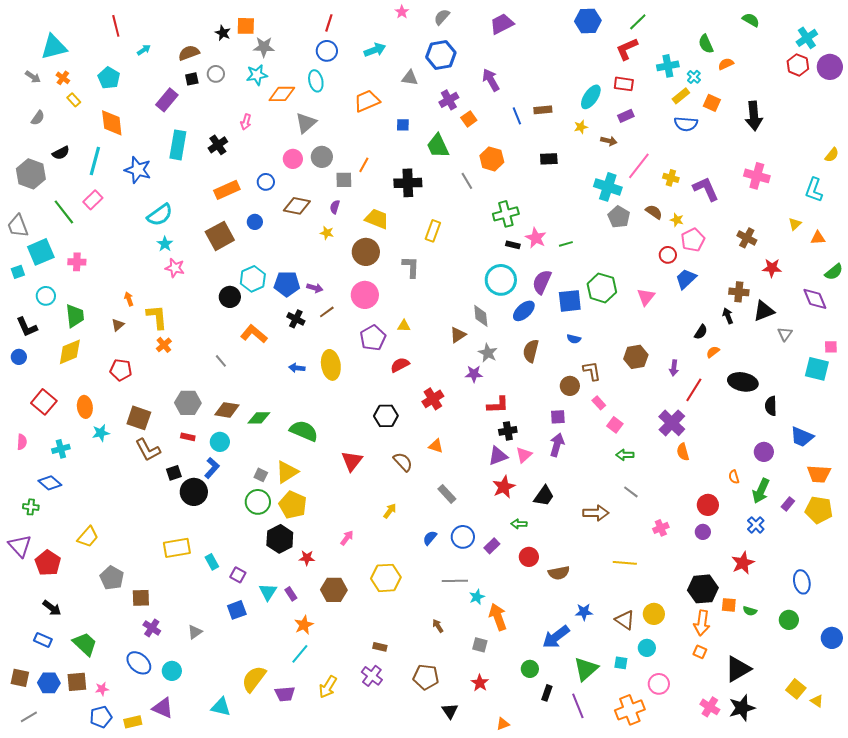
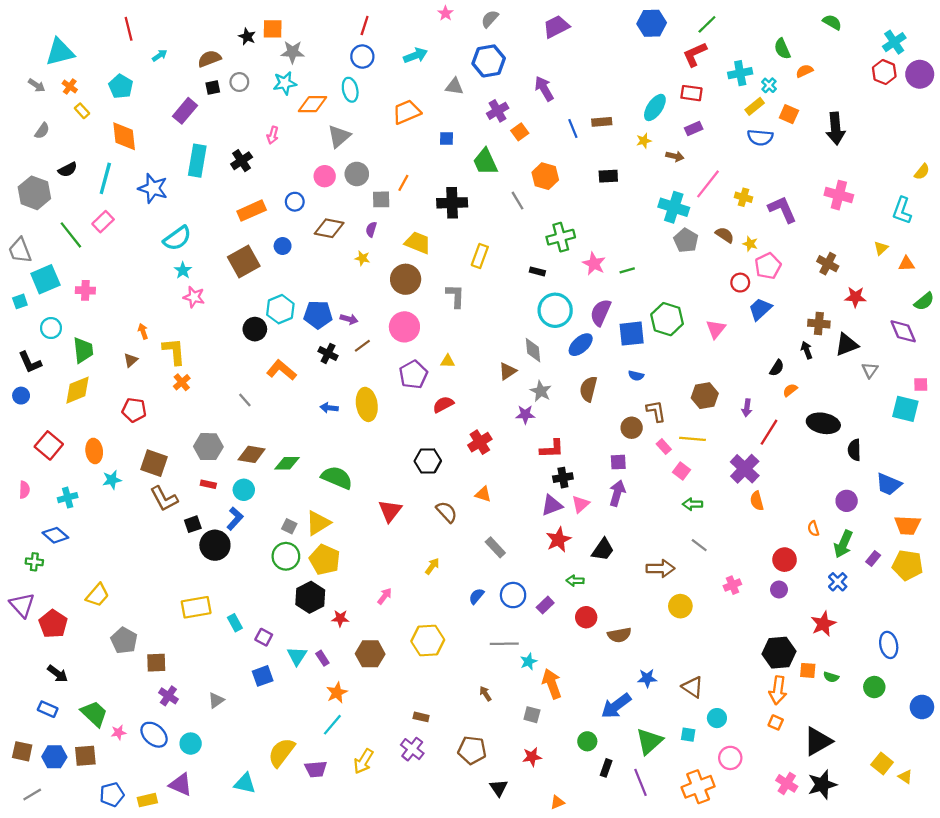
black rectangle: (513, 245) -> (537, 271), moved
yellow line: (625, 563) -> (693, 439), moved
yellow circle: (654, 614) -> (680, 606), moved
red star: (480, 683) -> (532, 757), turned 30
pink star: (102, 689) -> (119, 732), moved

